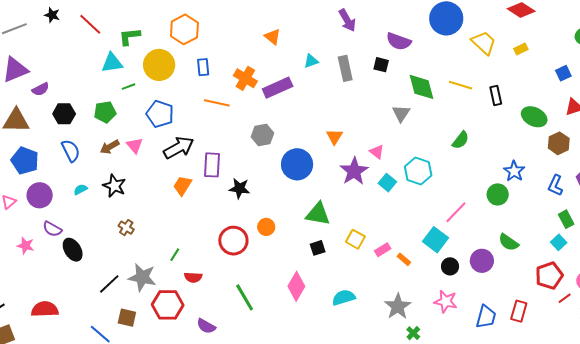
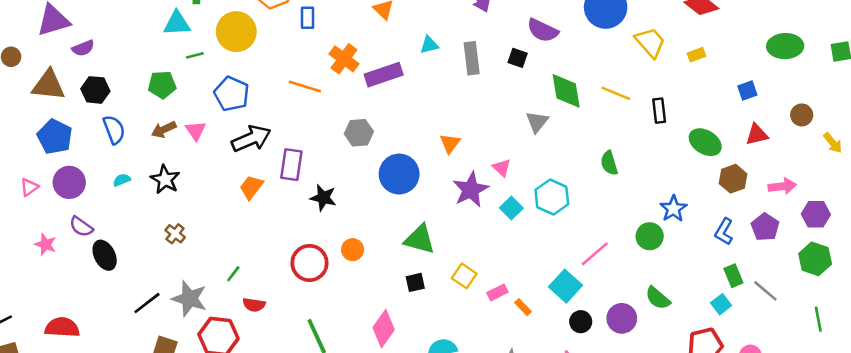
blue rectangle: (203, 67) -> (307, 18), moved
black hexagon: (64, 114) -> (95, 90), moved
green semicircle: (461, 140) -> (609, 163), turned 120

